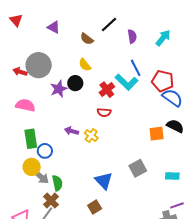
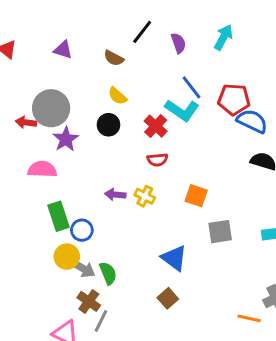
purple star: (59, 89) -> (66, 139), moved
orange square: (157, 134) -> (196, 196), moved, turned 35
gray square: (138, 168) -> (220, 232), turned 30
brown cross: (51, 201) -> (89, 301), moved

